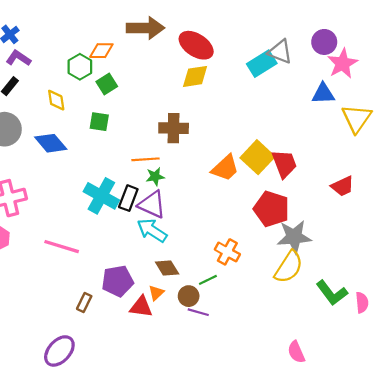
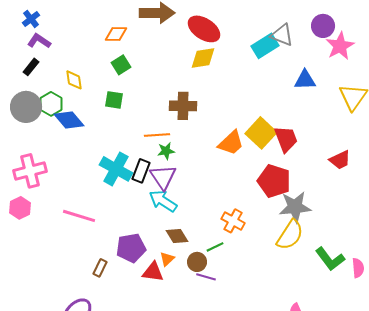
green hexagon: (80, 67) -> (51, 104), moved
blue triangle: (323, 94) -> (305, 80), moved
purple triangle: (152, 205) -> (163, 177), turned 32

